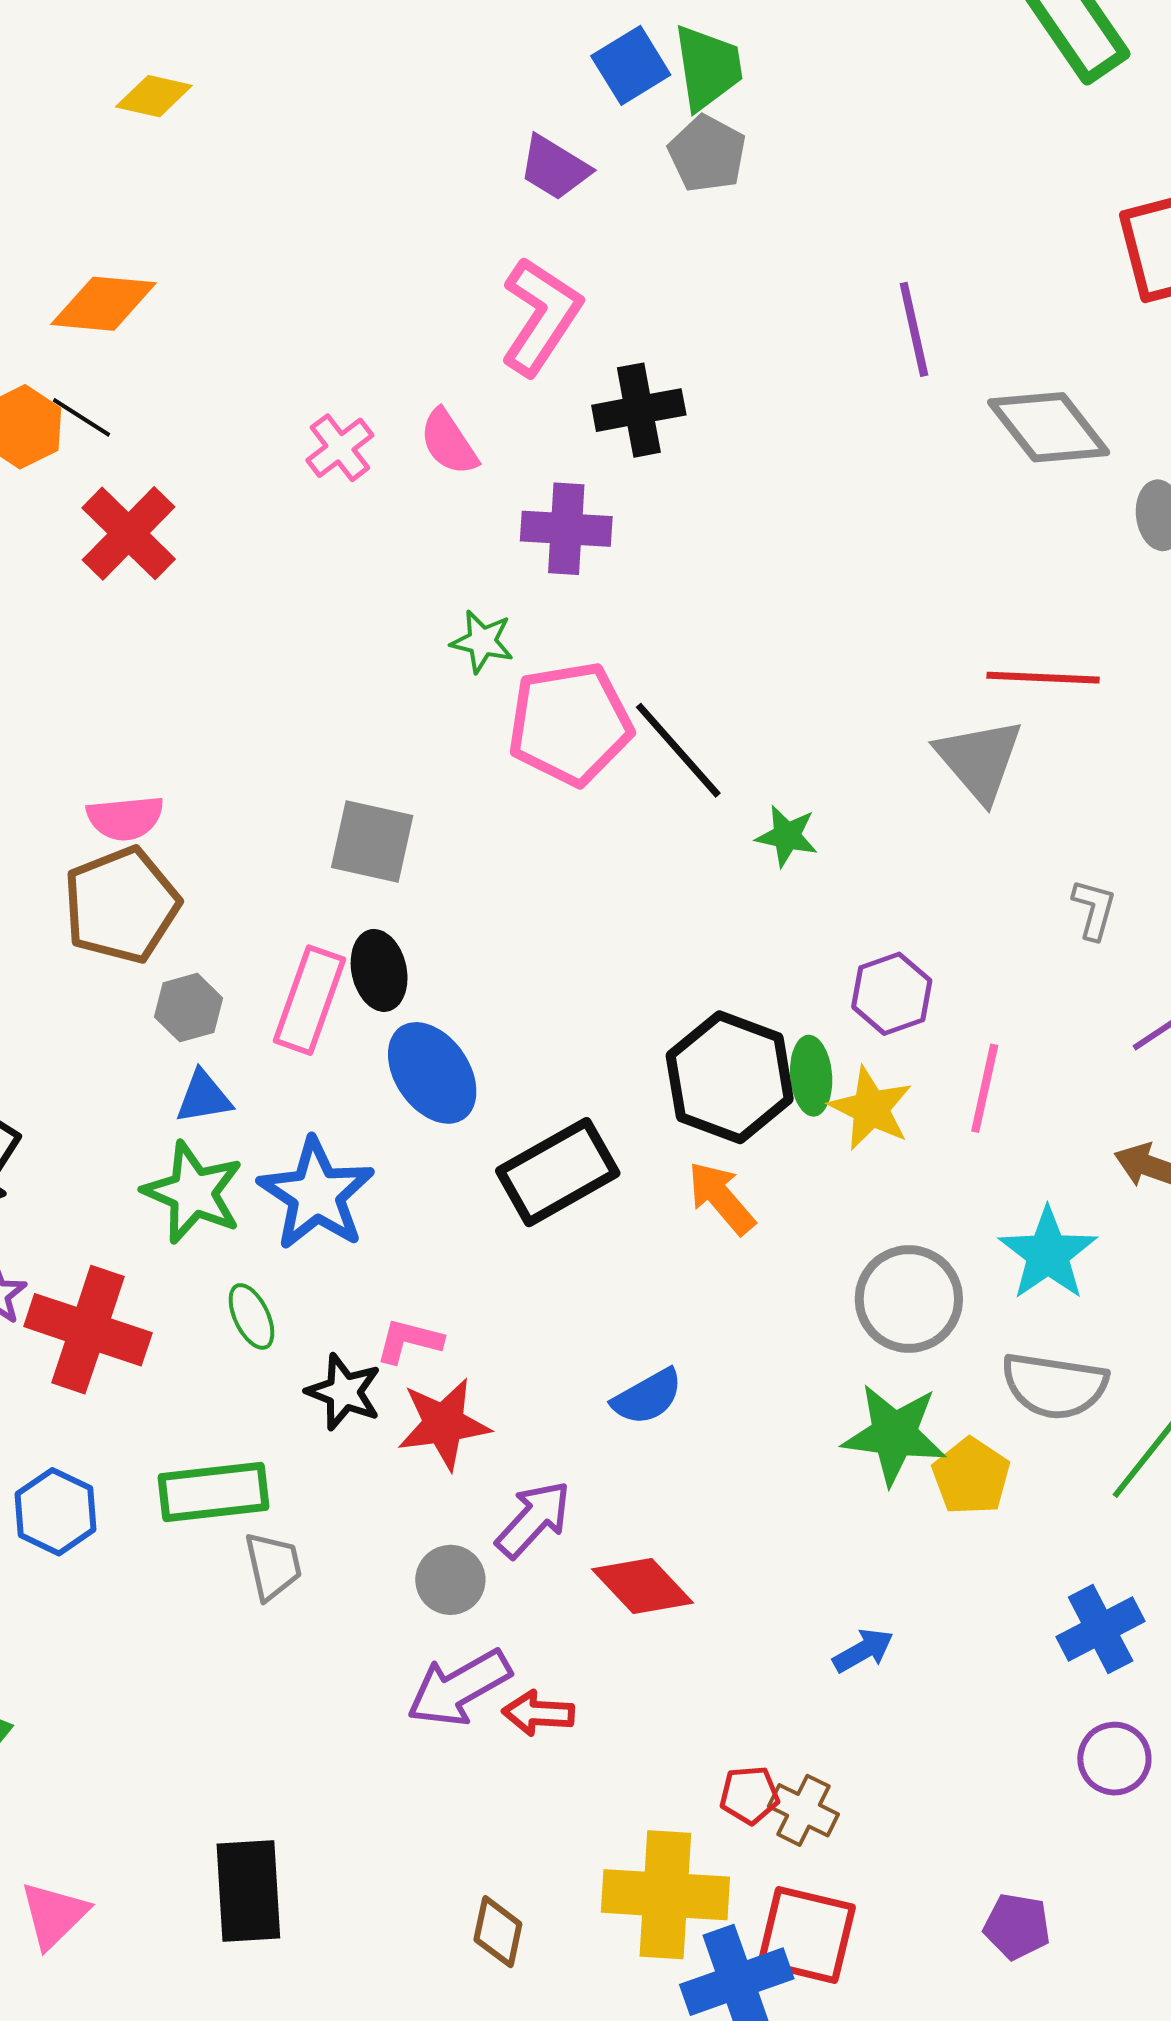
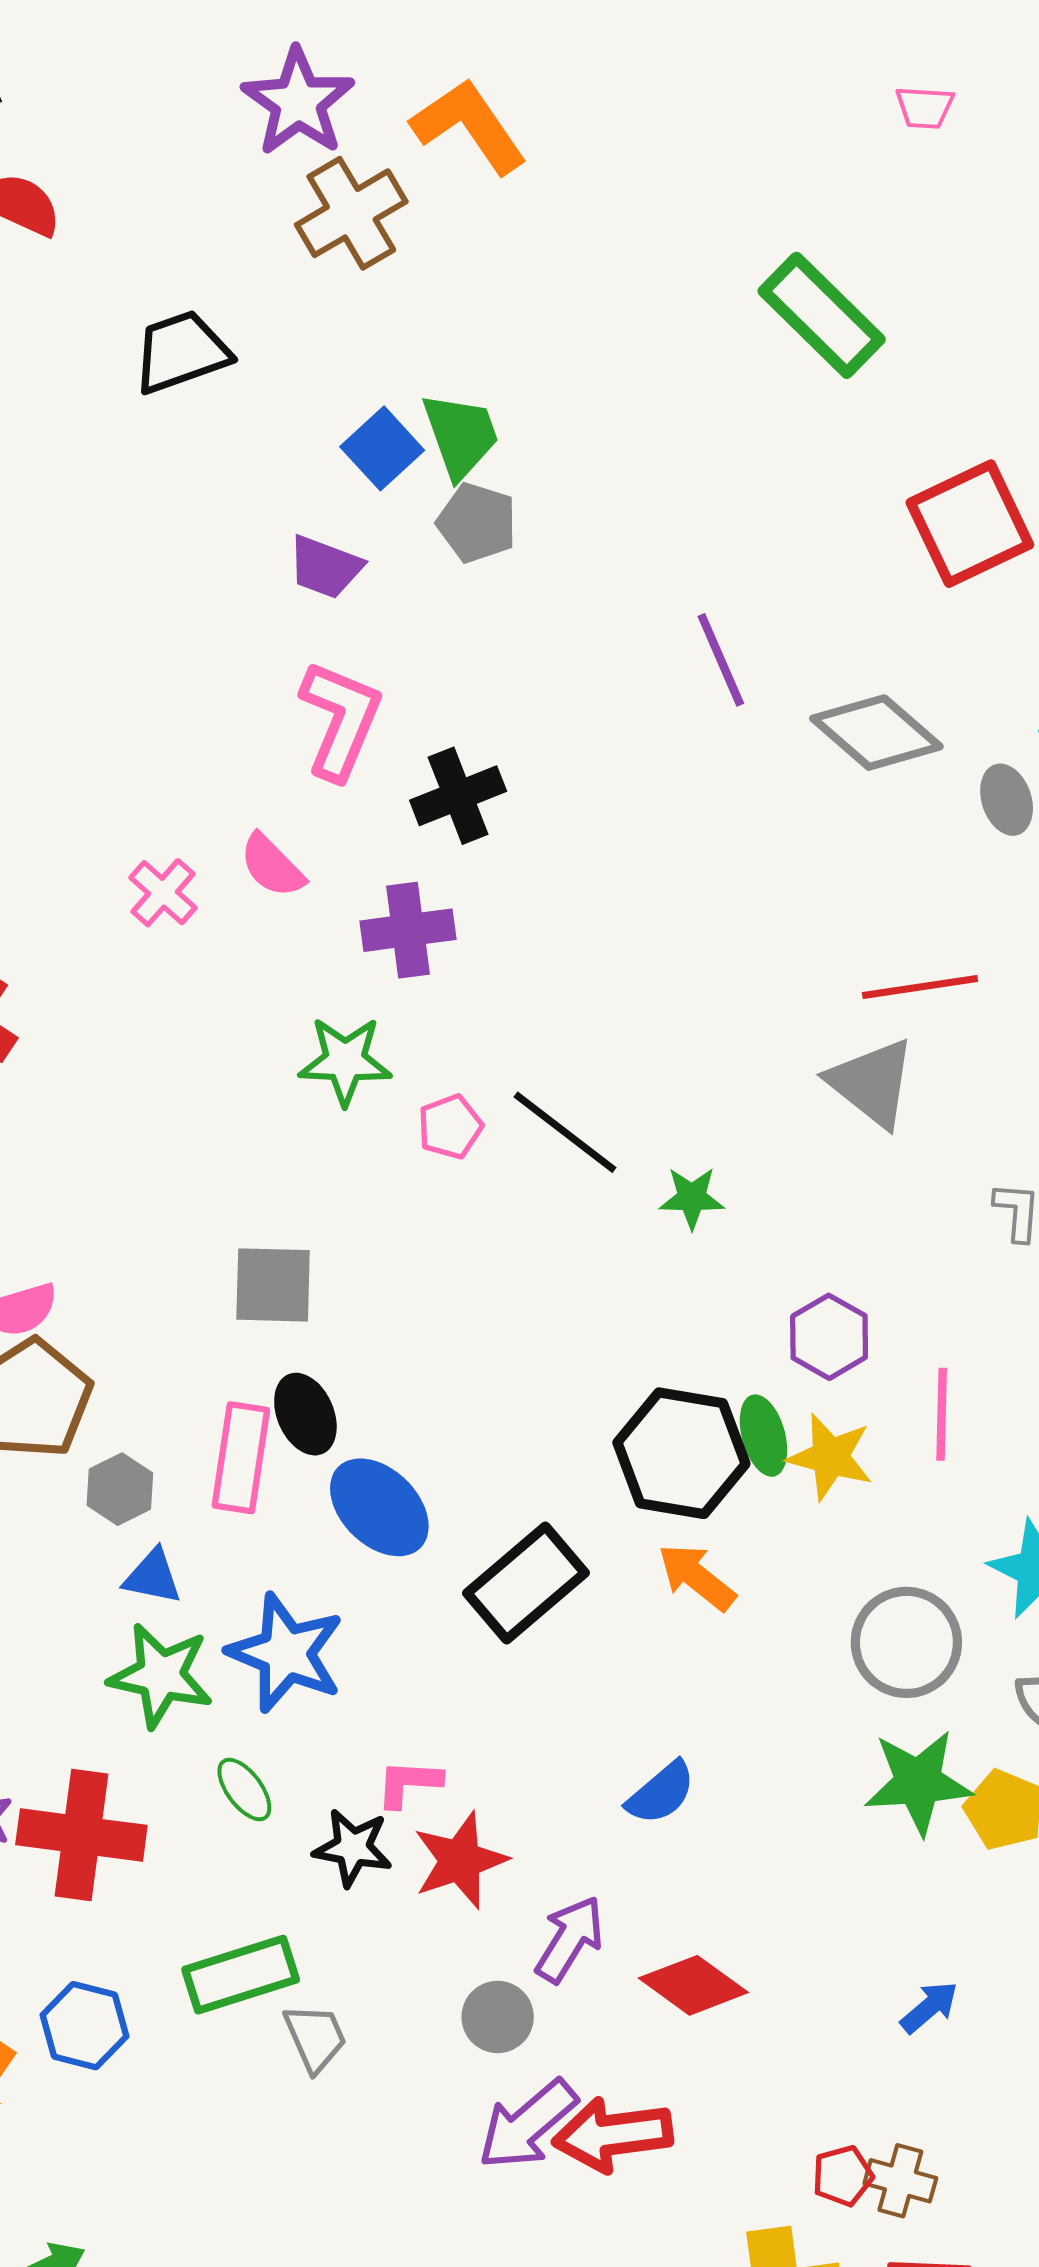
green star: (482, 641) -> (345, 1061), size x1.4
pink pentagon: (570, 724) -> (450, 1127), size x0.5
blue triangle: (204, 1097) -> (153, 1577), turned 32
red arrow: (538, 1713) -> (613, 2135), size x1.6

